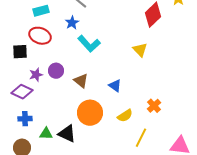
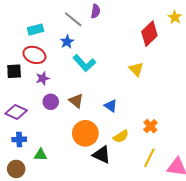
purple circle: (56, 71) -> (51, 102), moved
purple star: (36, 75) -> (43, 78), moved
black triangle: (67, 134) -> (102, 155), moved
yellow line: (141, 138) -> (149, 158), moved

